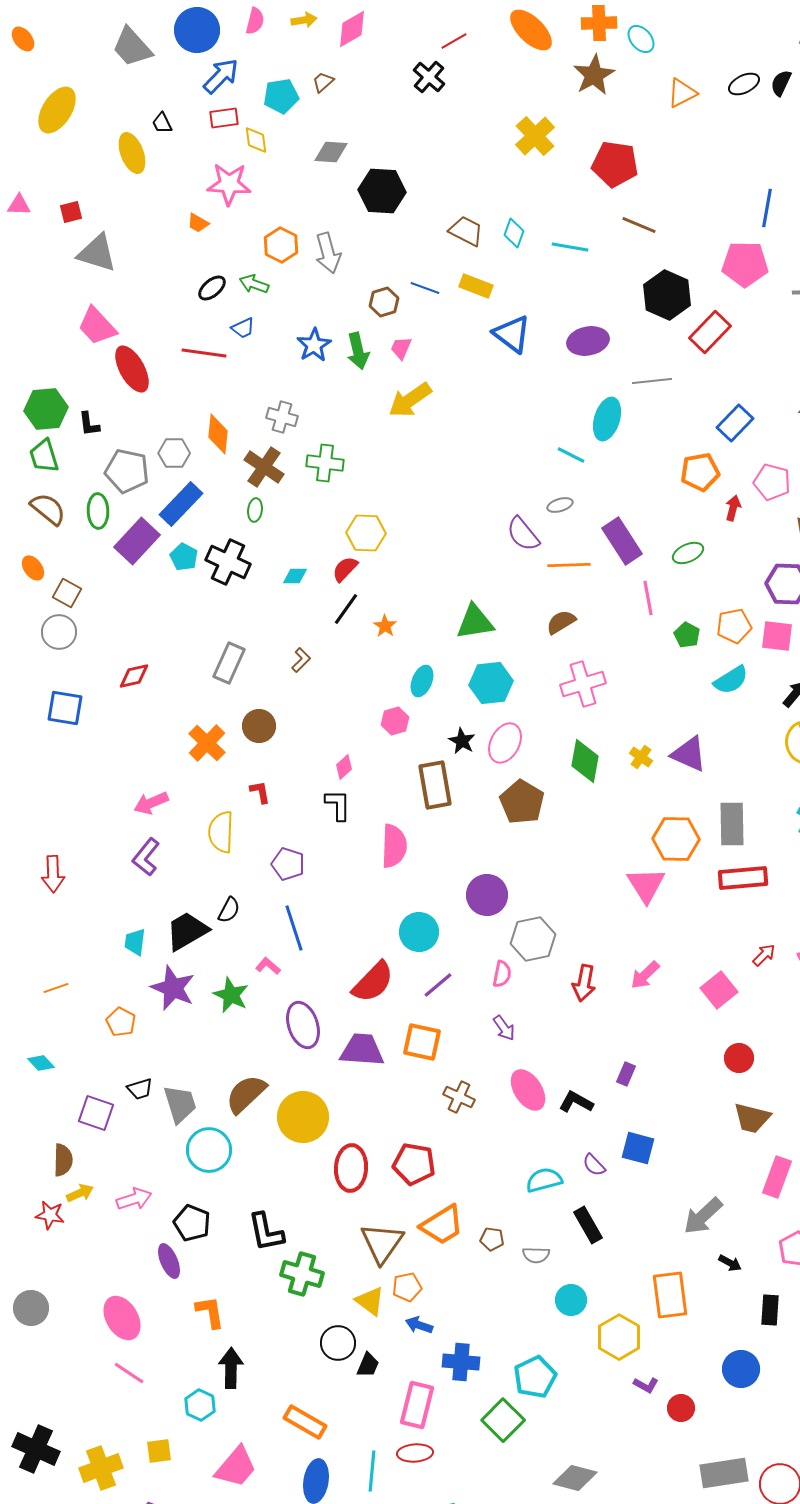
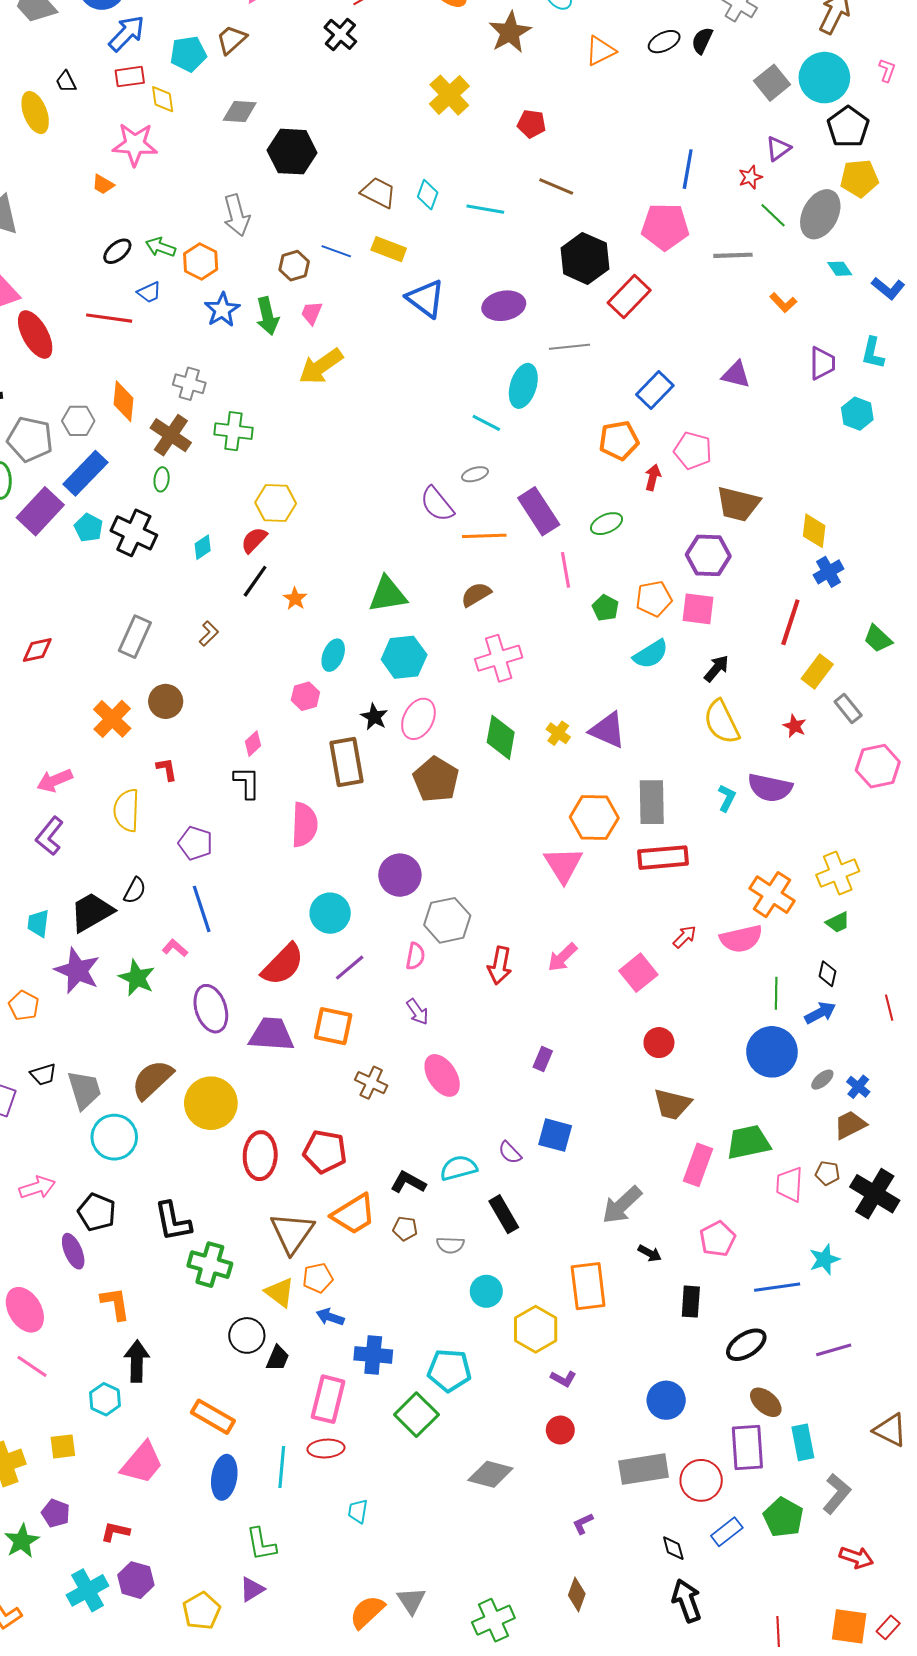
brown trapezoid: (323, 82) -> (231, 40), size x1.4
red pentagon: (615, 164) -> (532, 124), size x0.6
orange hexagon: (281, 245) -> (201, 262), moved
cyan diamond: (295, 576) -> (203, 547), turned -35
black L-shape: (576, 1102) -> (408, 1182), moved
blue circle: (741, 1369) -> (666, 1400), moved
cyan pentagon: (535, 1377) -> (449, 1370), turned 30
red circle: (681, 1408) -> (560, 1430), moved

